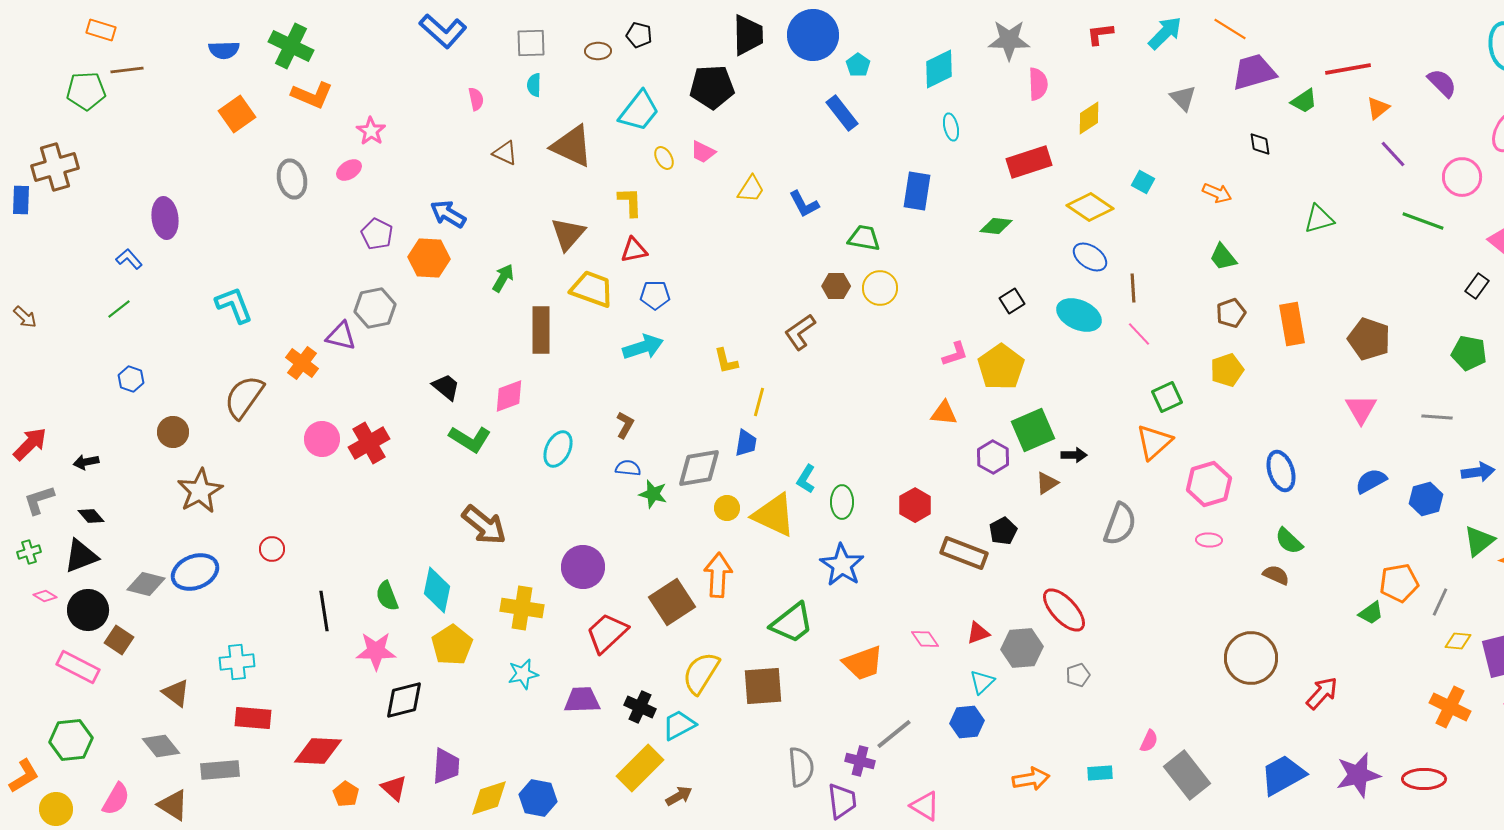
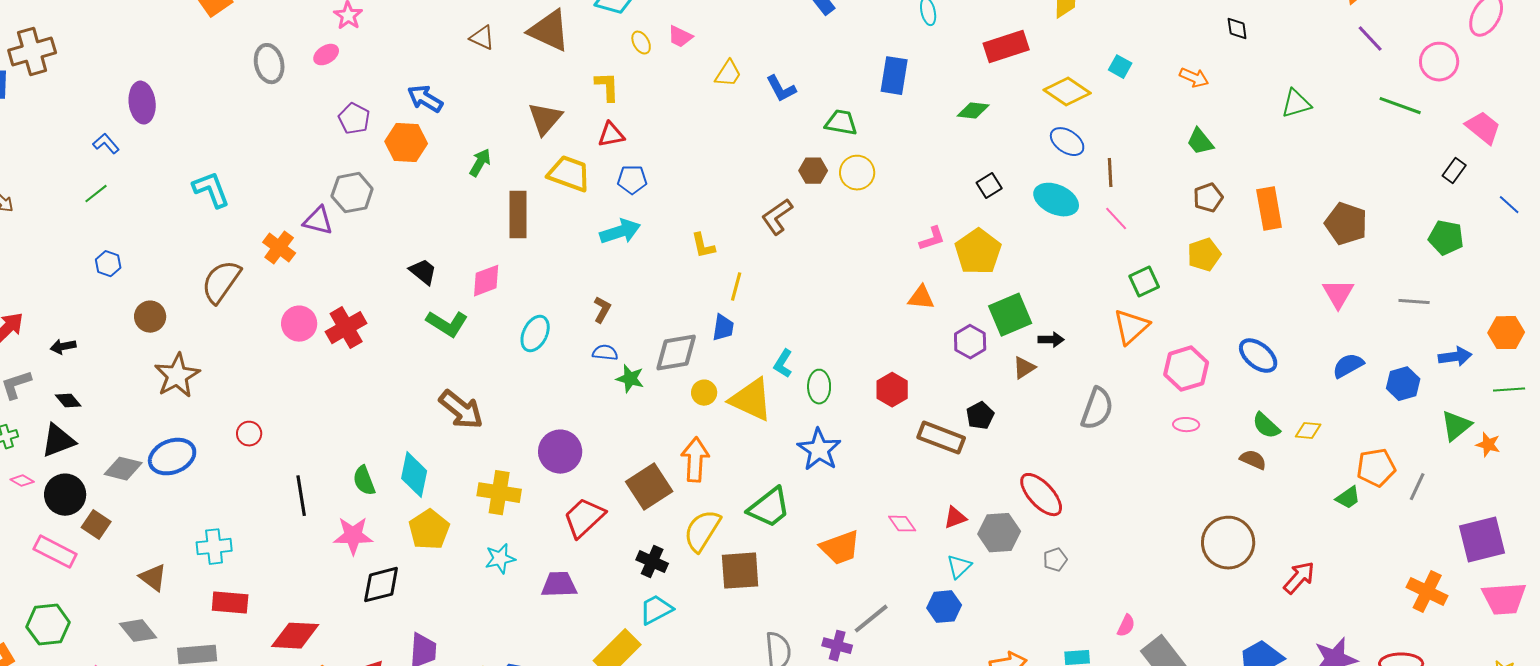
blue ellipse: (1281, 471) -> (1258, 356), turned -33
yellow diamond: (1458, 641) -> (1308, 431), moved
yellow semicircle: (701, 673) -> (702, 531), moved
black cross: (640, 707) -> (652, 562), moved

